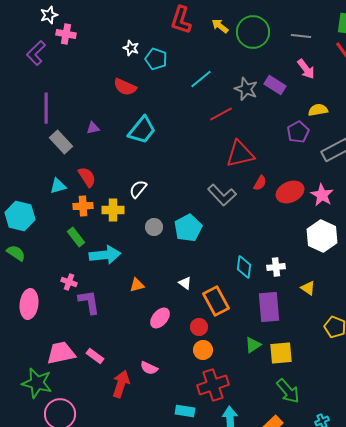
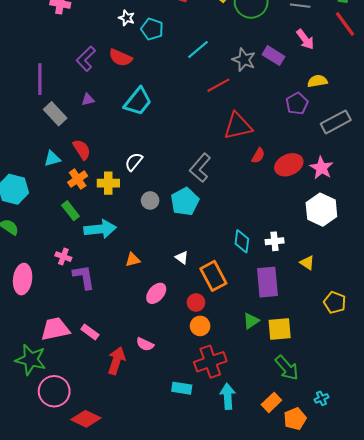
purple L-shape: (36, 53) -> (86, 59), moved
gray L-shape: (222, 195) -> (200, 168), moved, turned 84
orange cross: (83, 206) -> (78, 179), turned -30

